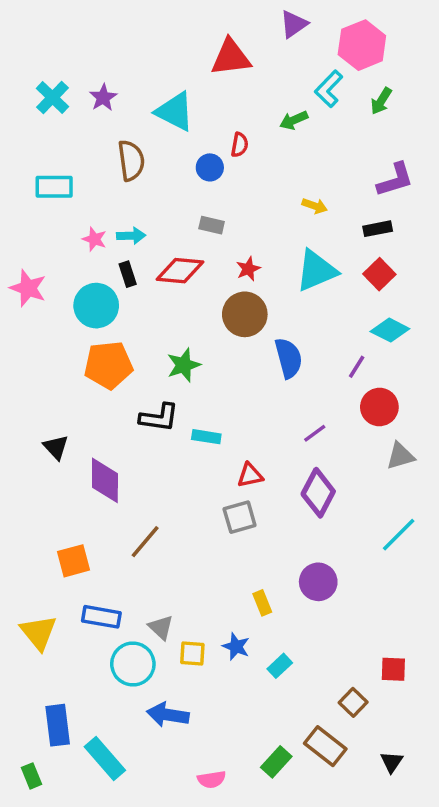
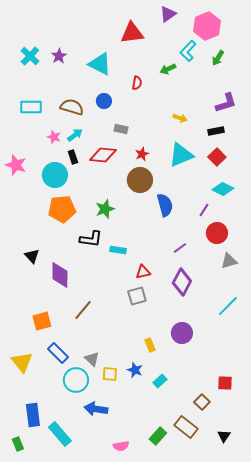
brown semicircle: (131, 160) -> (72, 107), moved, turned -65
blue circle: (210, 167) -> (104, 101), moved
cyan arrow: (131, 236) -> (75, 135), turned -35
blue rectangle: (101, 617) -> (58, 353), turned 35

